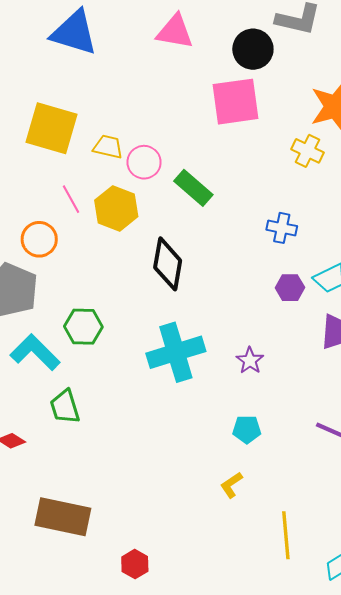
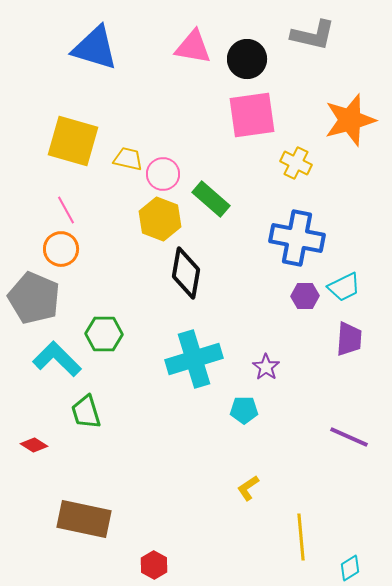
black circle: (253, 49) -> (247, 59), moved
yellow cross: (307, 151) -> (296, 163), moved
pink line: (71, 199) -> (66, 210), moved
yellow hexagon: (116, 208) -> (160, 219), moved
blue cross: (282, 228) -> (297, 238), size x1.8
cyan pentagon: (247, 429) -> (244, 410), moved

